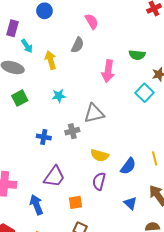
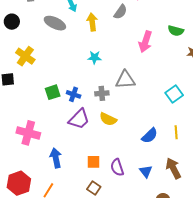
cyan square: (144, 93) -> (174, 94), moved
green square: (20, 98) -> (53, 92), moved
yellow semicircle: (100, 155) -> (108, 119), moved
purple trapezoid: (54, 177) -> (79, 119), moved
purple semicircle: (99, 181) -> (117, 167), moved, turned -42

